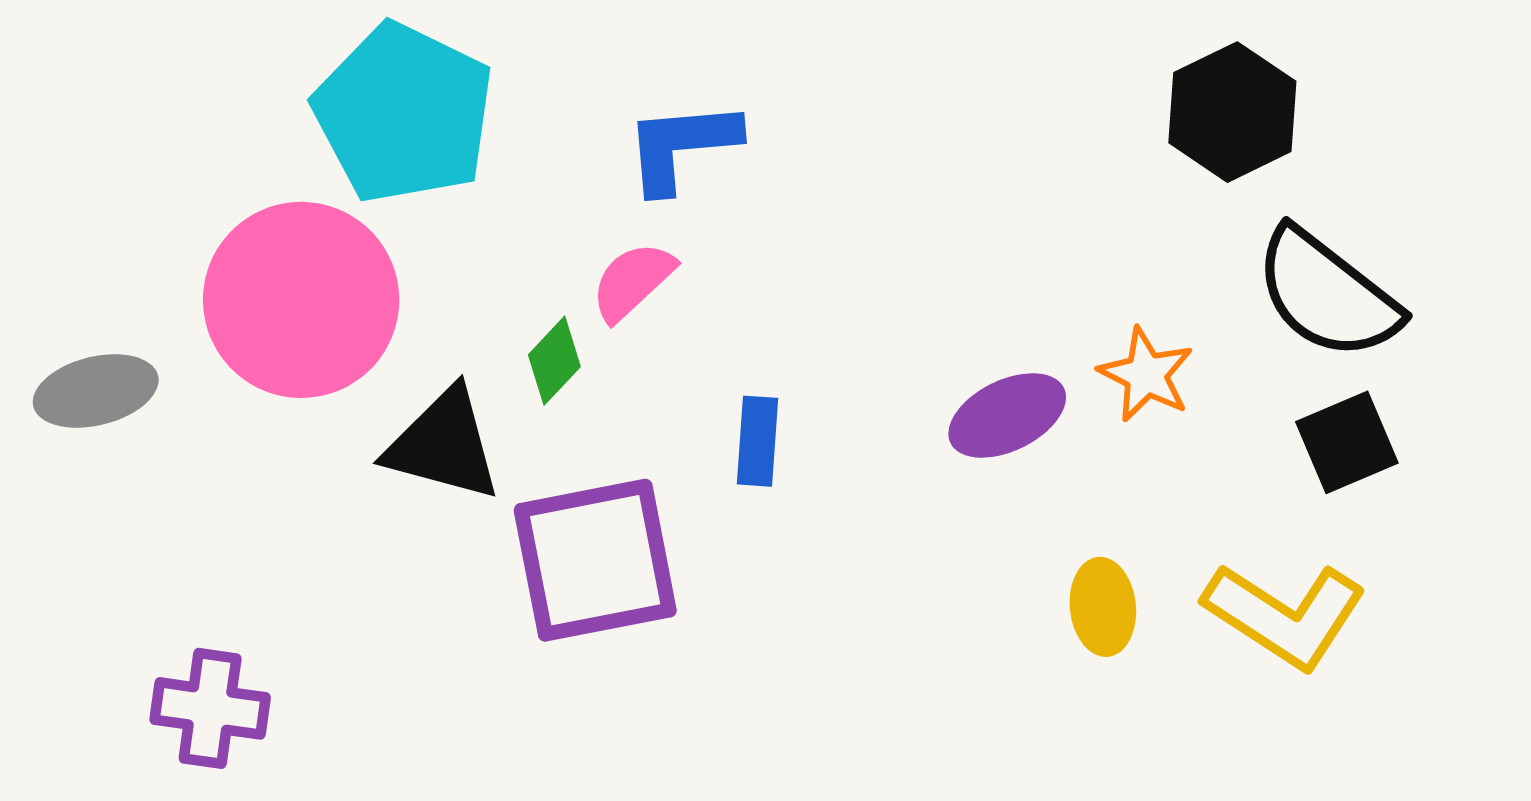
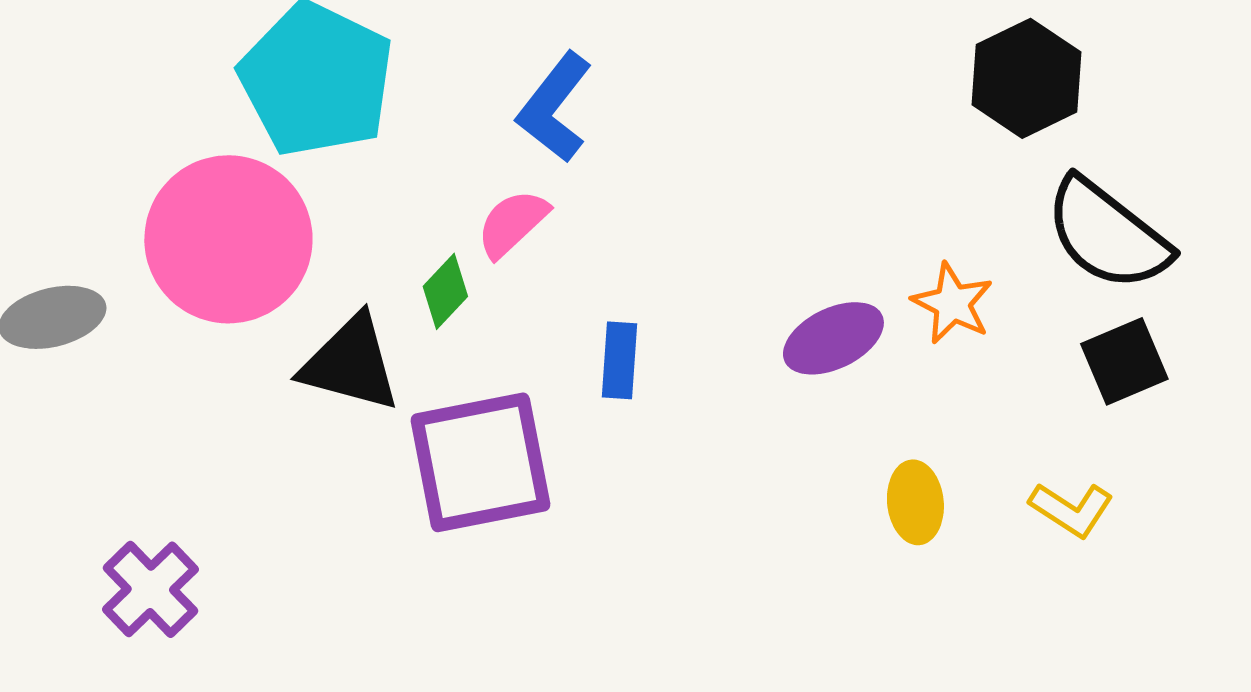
blue L-shape: (682, 146) -> (554, 107), turned -47
yellow L-shape: (1285, 615) -> (1071, 509), size x0.6
purple cross: (210, 708) -> (150, 589), turned 38

